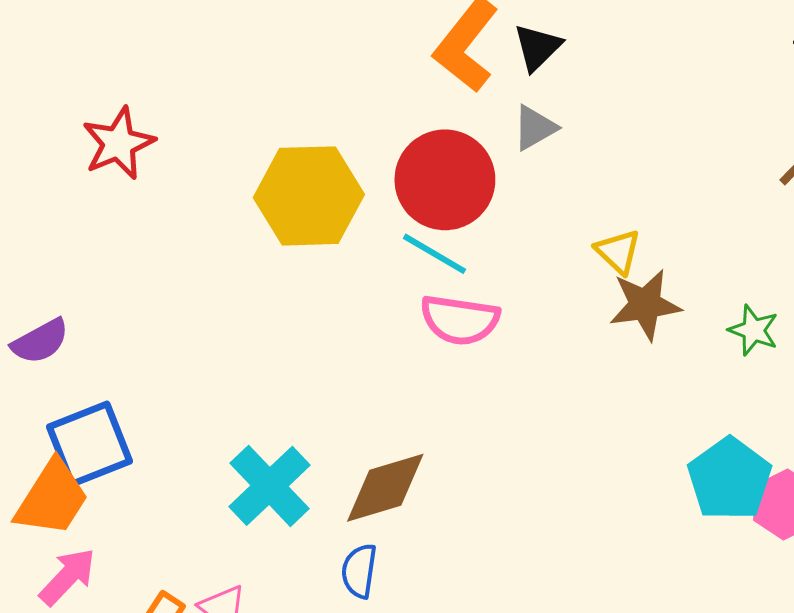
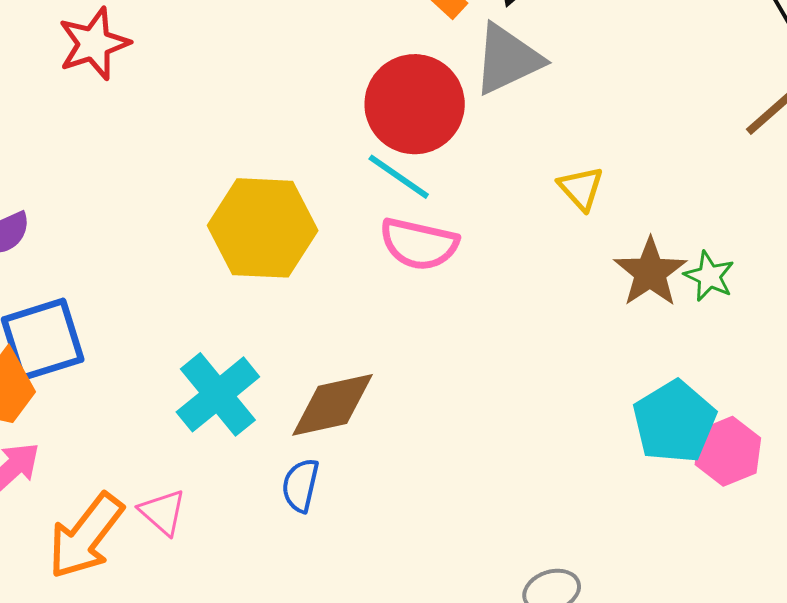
gray triangle: (535, 128) -> (507, 59), size x1.6
yellow hexagon: (309, 196) -> (263, 228), moved
brown star: (645, 305) -> (650, 272), moved, turned -30

